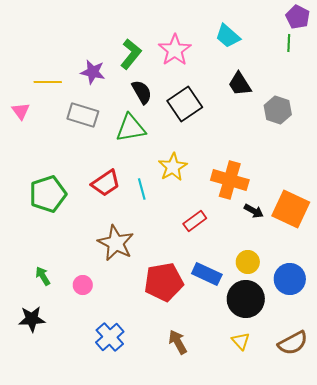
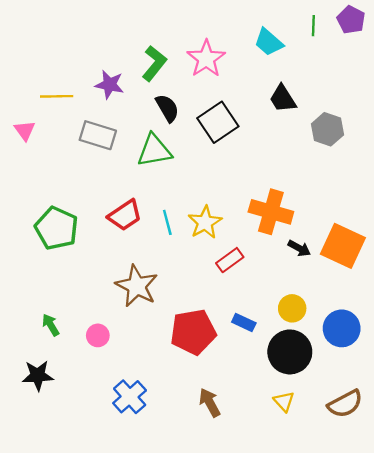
green line: (289, 43) -> (313, 26), moved
yellow star: (173, 167) -> (205, 222), moved
green pentagon: (48, 194) -> (57, 228), turned -30
blue rectangle: (207, 274) -> (244, 323), size x0.7

